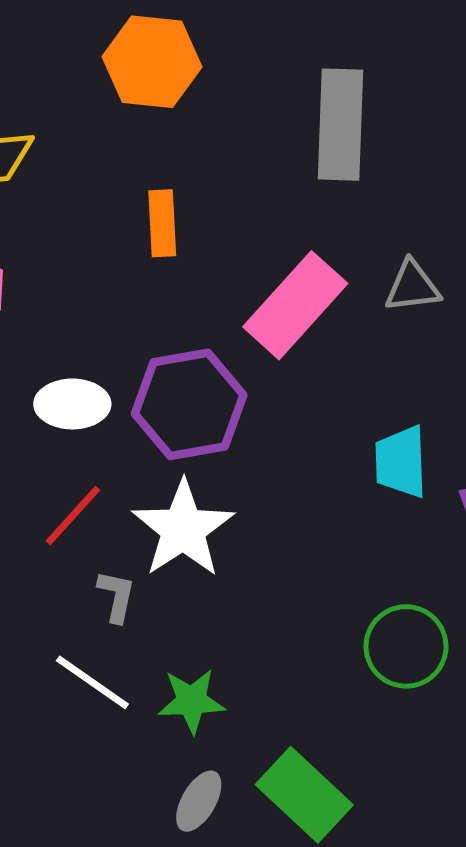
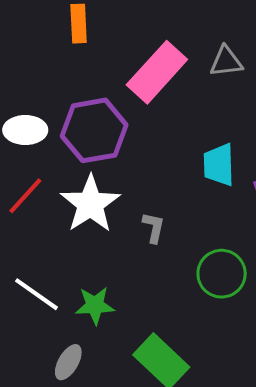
gray L-shape: (116, 596) -> (154, 228), moved
gray ellipse: (199, 801) -> (68, 362), moved

